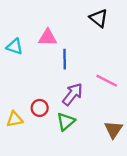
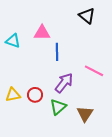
yellow triangle: (15, 119) -> (13, 95), moved
brown triangle: (113, 130) -> (85, 114), moved

